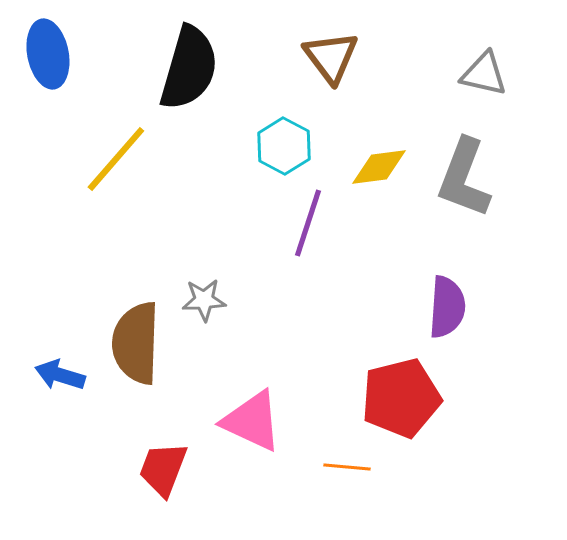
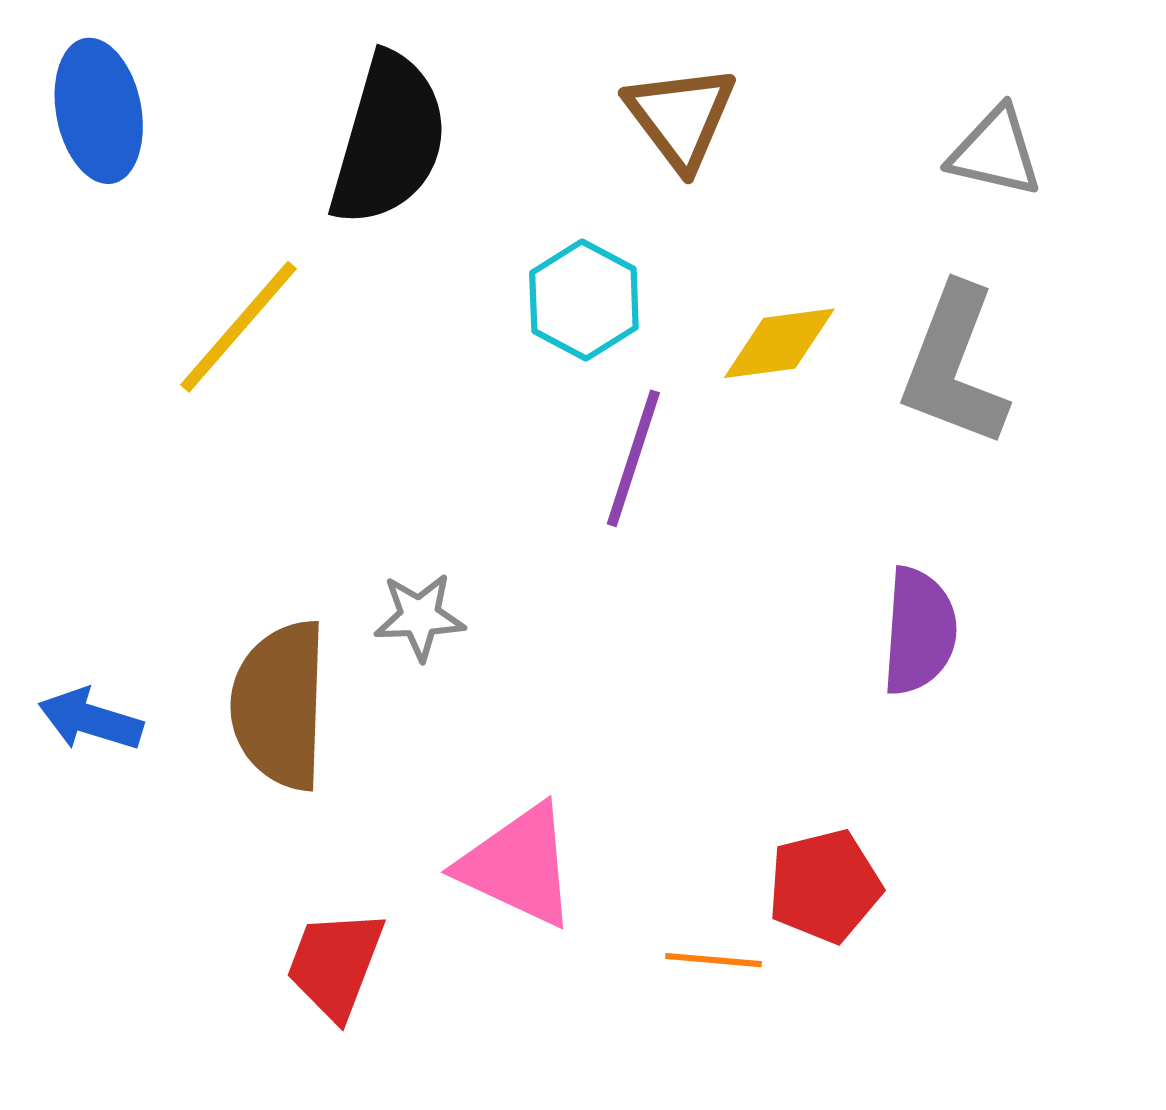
blue arrow: (60, 375) -> (90, 720), moved
red pentagon: (401, 398) -> (825, 886), moved, size x0.7

